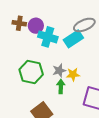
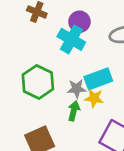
purple circle: (36, 26) -> (79, 22), moved
cyan rectangle: (73, 39) -> (98, 79), moved

